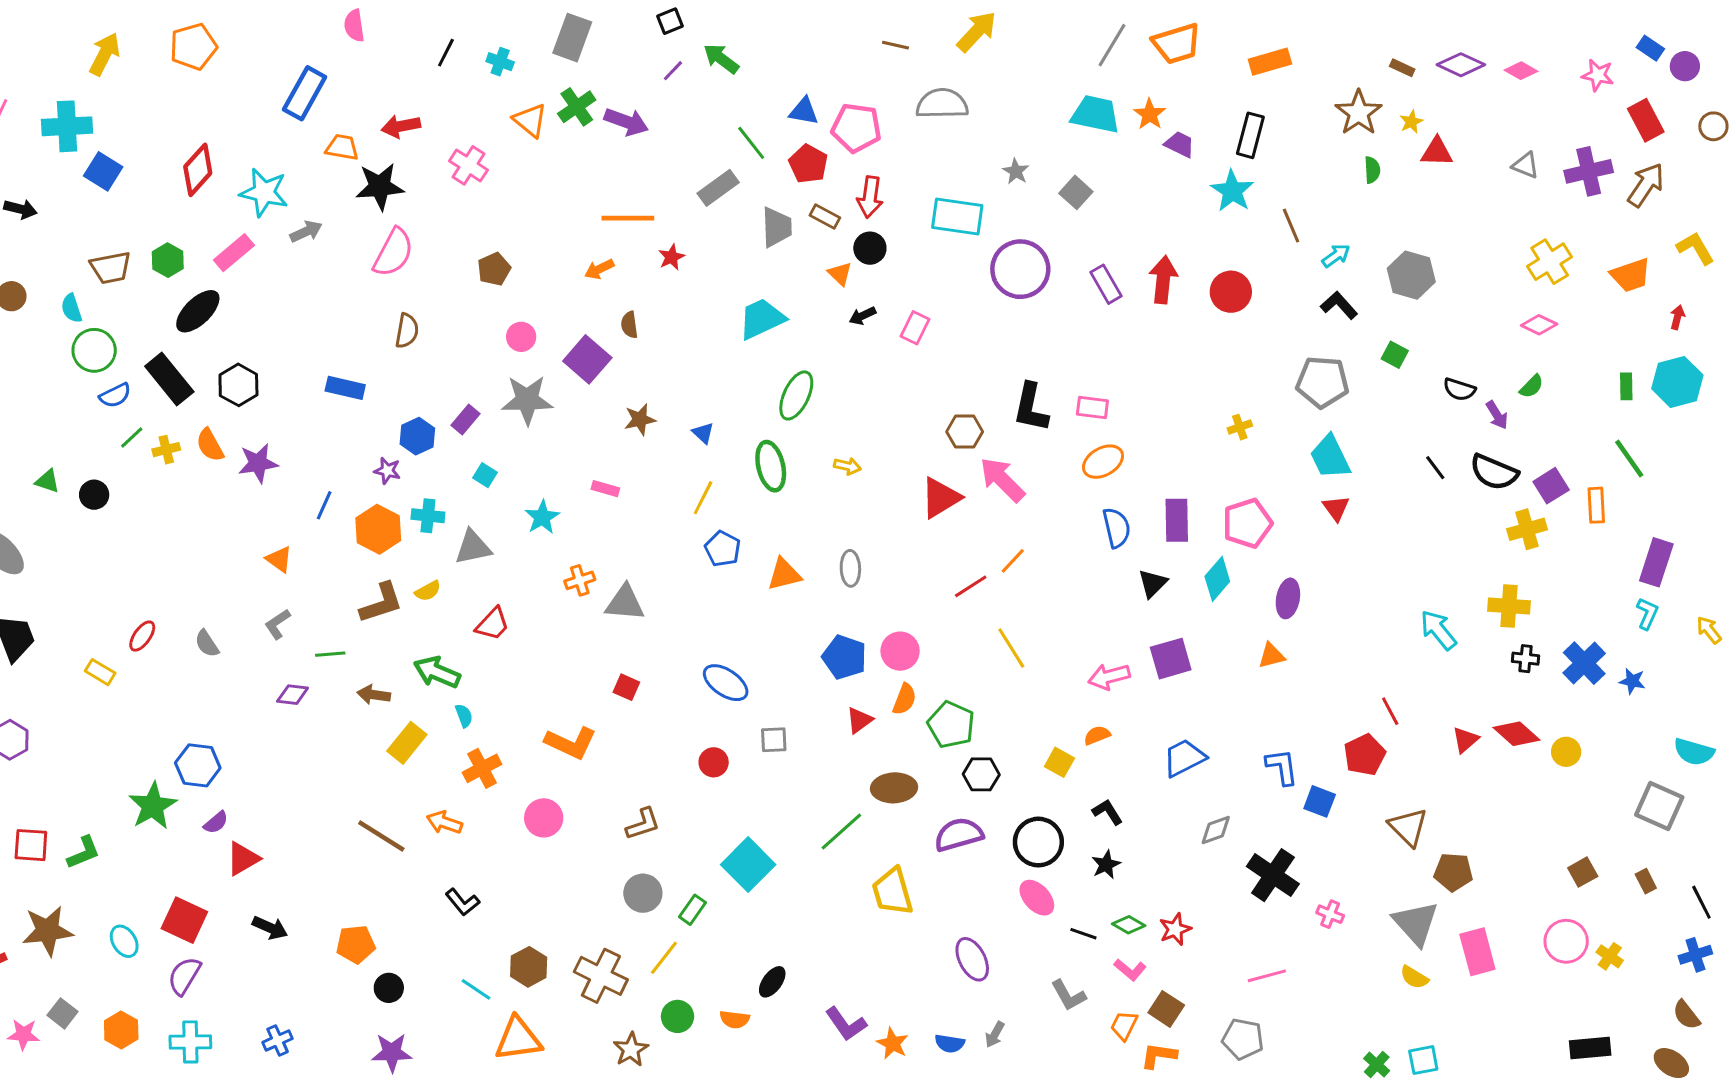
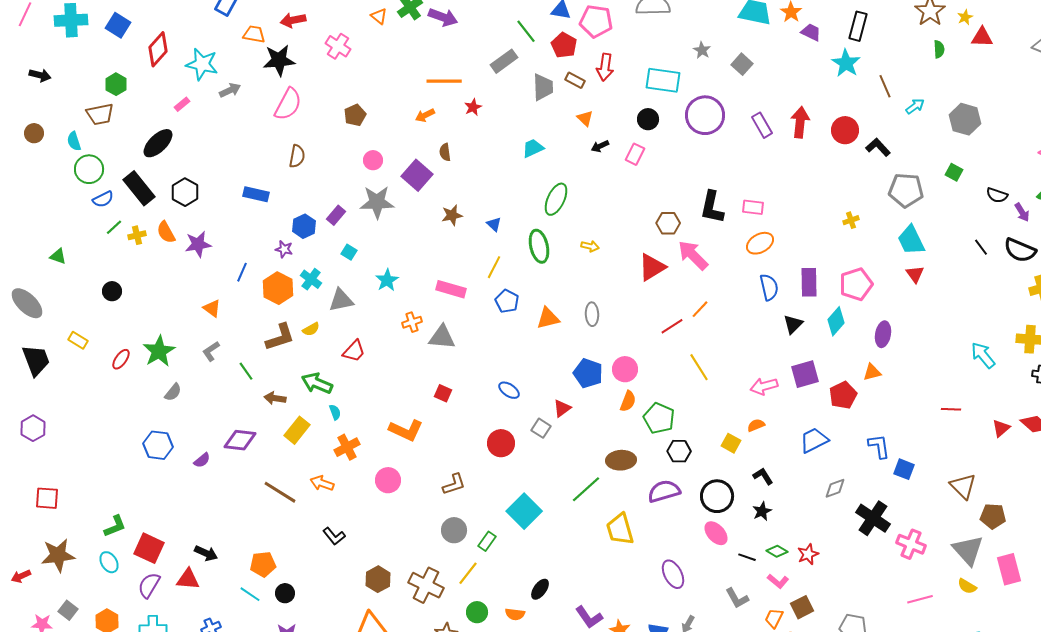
orange triangle: (530, 120) -> (379, 16), size x0.7
blue square: (103, 171) -> (118, 25), moved
black circle: (870, 248) -> (648, 119), moved
pink rectangle: (234, 253) -> (182, 104), size x0.6
green hexagon: (168, 260) -> (116, 84), moved
black L-shape: (1339, 305) -> (878, 147), moved
cyan trapezoid: (762, 319) -> (533, 148), size x0.7
pink rectangle: (605, 489) -> (451, 289), moved, size x1.6
black circle: (94, 495) -> (112, 291), moved
cyan cross: (428, 516) -> (311, 279), turned 30
gray semicircle: (207, 644) -> (173, 392), moved, turned -108
green line: (330, 654) -> (246, 371), turned 60
yellow rectangle: (100, 672) -> (78, 340), moved
blue ellipse: (726, 683) -> (509, 390), size x0.7
purple diamond: (293, 695) -> (240, 440), moved, size x1.5
red line: (1390, 711) -> (951, 409), turned -60
red triangle: (859, 720) -> (562, 408), moved
gray square: (774, 740) -> (541, 428), turned 36
red pentagon: (1365, 755) -> (843, 395), moved
red circle: (714, 762) -> (501, 443), size x1.4
green star: (153, 806) -> (159, 351), moved
purple semicircle: (216, 822) -> (202, 460), moved
green L-shape: (84, 853) -> (115, 526), moved
red triangle: (243, 859) -> (188, 579), moved, turned 35
pink cross: (1330, 914) -> (911, 544), size x1.6
pink line: (1267, 976) -> (920, 599), moved
cyan line: (476, 989) -> (250, 594), moved
brown square: (1166, 1009) -> (802, 607), turned 30

